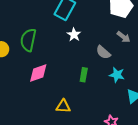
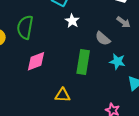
green rectangle: (84, 75) -> (83, 62), size x1.6

